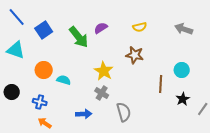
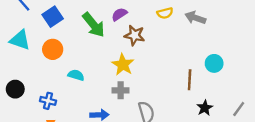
gray arrow: (184, 29) -> (195, 18), moved
brown star: (135, 55) -> (135, 35), moved
orange circle: (44, 70) -> (53, 49), moved
gray cross: (102, 93) -> (121, 90), turned -32
black star: (183, 99) -> (205, 108), moved

